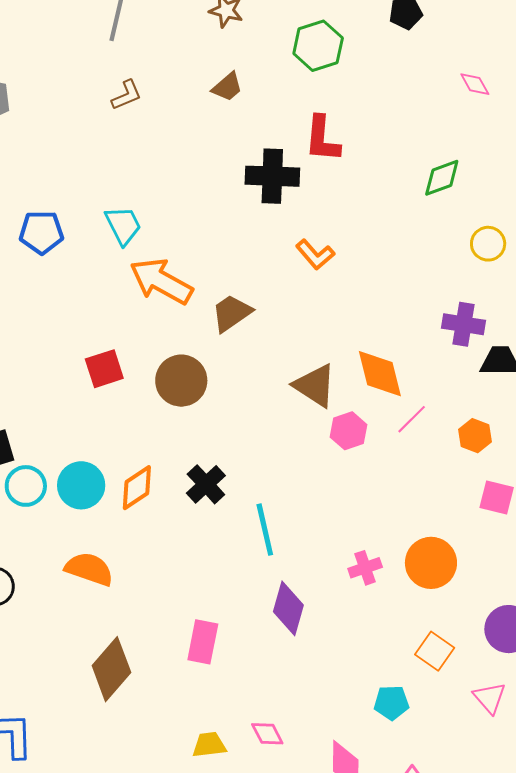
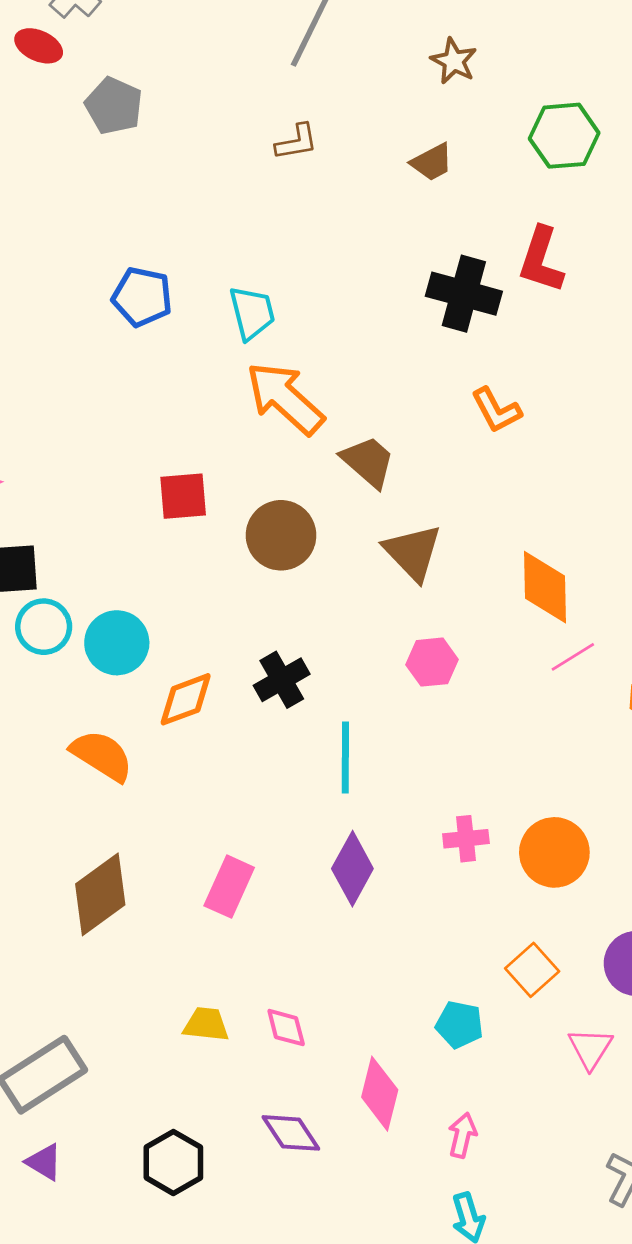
brown trapezoid: (232, 313) -> (368, 462), turned 63
brown triangle: (315, 386) -> (413, 552), moved
pink hexagon: (349, 431) -> (432, 662), moved
orange diamond: (137, 488) -> (186, 699), moved

